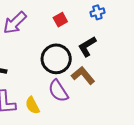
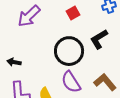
brown L-shape: (83, 75) -> (105, 82), moved

